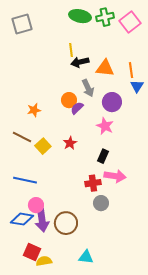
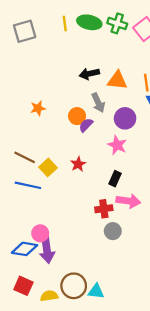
green cross: (105, 17) -> (117, 23), turned 30
yellow line: (71, 50) -> (65, 23), moved
orange star: (34, 110) -> (38, 108), moved
blue line: (25, 180) -> (28, 185), moved
brown circle: (66, 223) -> (74, 286), moved
red square: (32, 252) -> (23, 286), moved

